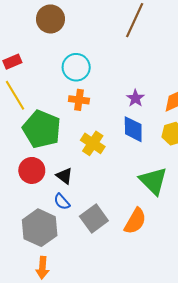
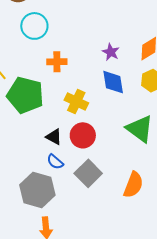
cyan circle: (76, 67) -> (34, 26), moved
red circle: (32, 170) -> (83, 135), moved
orange semicircle: (135, 221) -> (133, 185), moved

